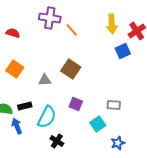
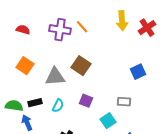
purple cross: (50, 18) -> (60, 30), moved
blue square: (123, 51) -> (138, 72), moved
gray triangle: (45, 80) -> (55, 77), size x1.5
cyan semicircle: (47, 117) -> (58, 106), moved, size x0.6

